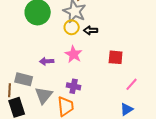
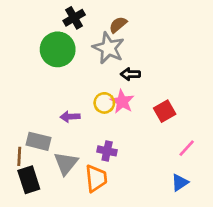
yellow circle: (72, 27) -> (104, 103), moved
pink star: (74, 54) -> (122, 102), moved
red square: (116, 57) -> (165, 111), turned -35

